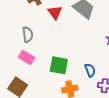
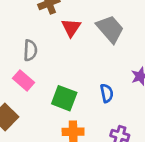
blue semicircle: (90, 70) -> (107, 93), moved

